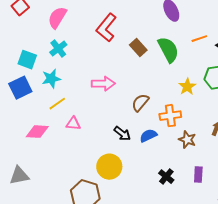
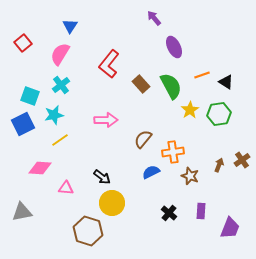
yellow star: (187, 87) -> (190, 110), moved
pink triangle: (73, 124) -> (66, 188), moved
black arrow: (122, 134) -> (102, 177), moved

